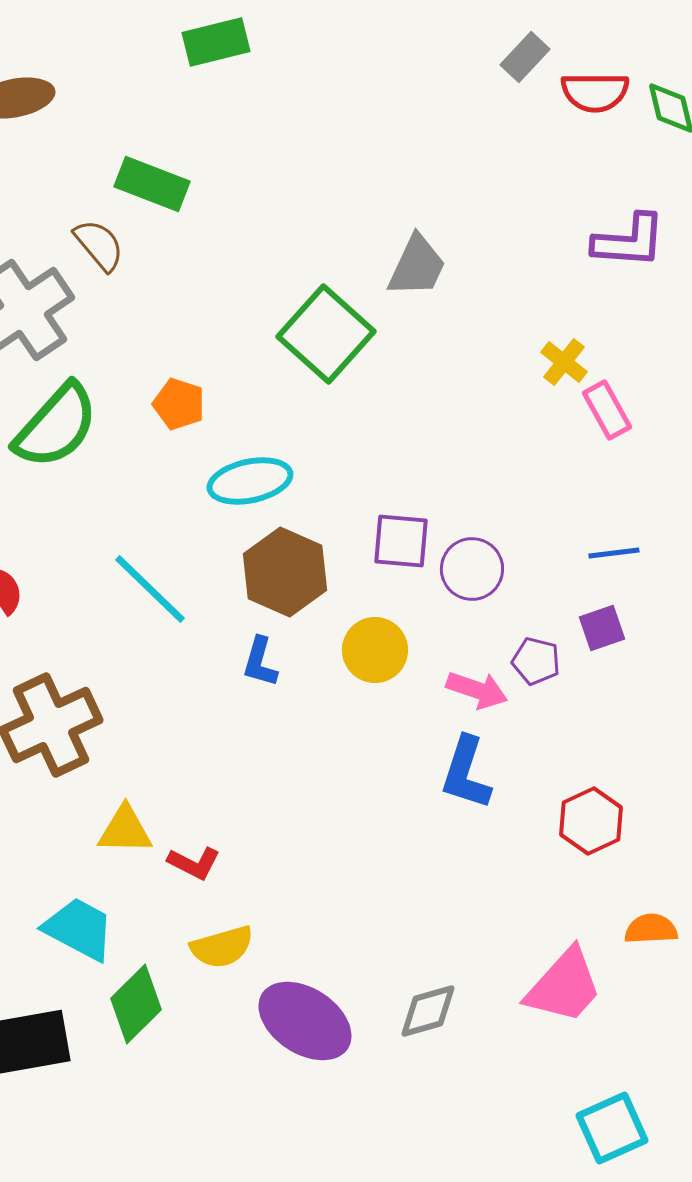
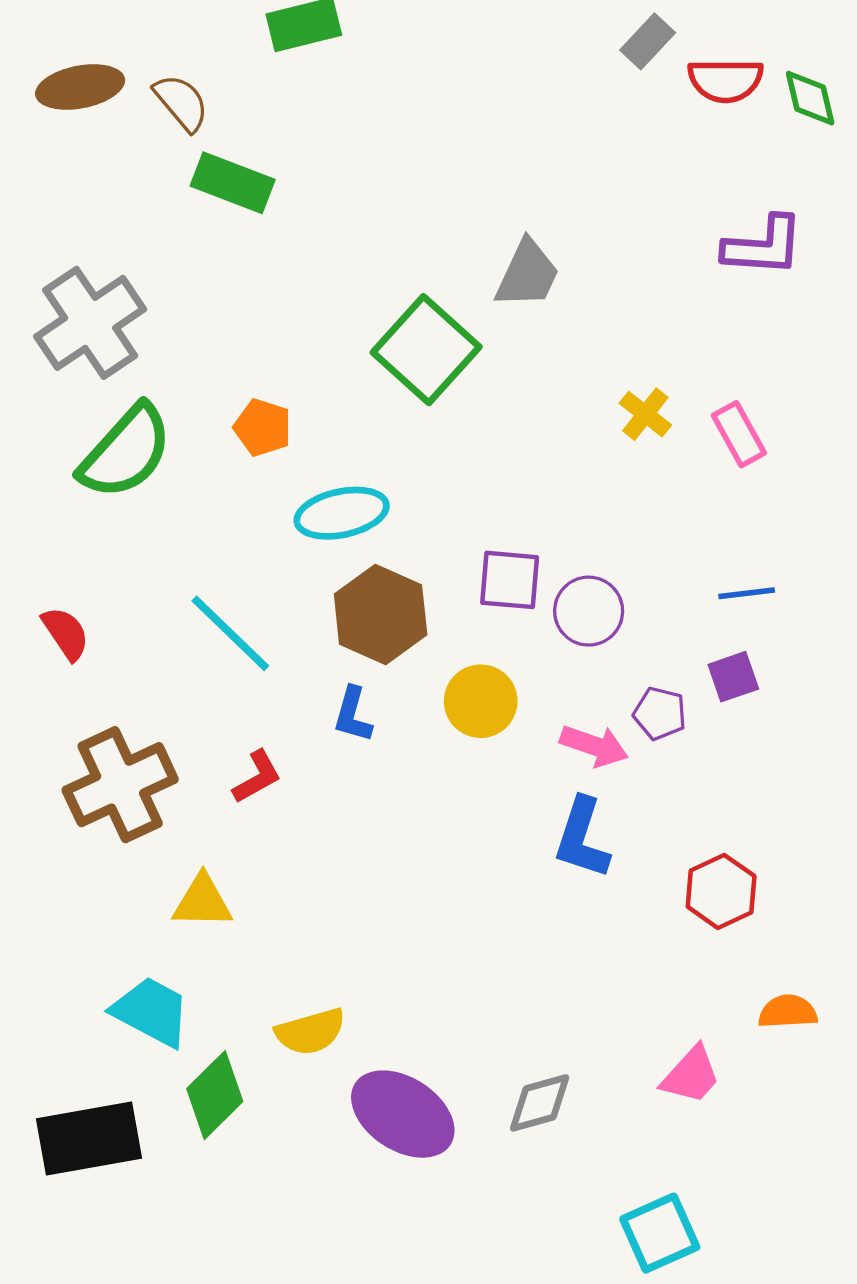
brown semicircle: (99, 245) -> (181, 103), moved
yellow cross: (564, 362) -> (645, 414), moved
red L-shape: (194, 863) -> (257, 777), moved, turned -56
pink trapezoid: (564, 986) -> (691, 1075), size x0.7
cyan square: (612, 1128) -> (660, 1233), moved

